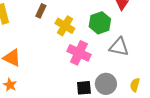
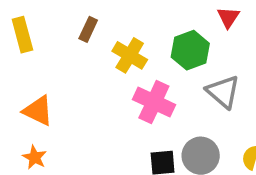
gray triangle: (119, 47) -> (223, 92), turned 30

